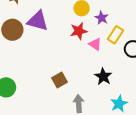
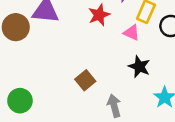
pink triangle: (95, 44) -> (132, 33), moved

